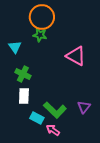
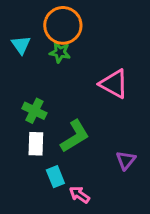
cyan triangle: (15, 47) -> (21, 45), moved
green L-shape: (55, 110) -> (75, 136), moved, turned -75
cyan rectangle: (37, 118) -> (55, 177), turned 40

